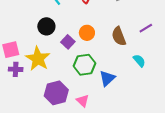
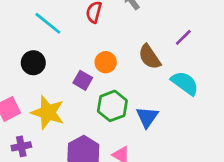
black circle: (46, 26) -> (33, 63), moved
cyan semicircle: (139, 61) -> (185, 83), size x1.5
purple cross: (16, 69) -> (21, 146), moved

